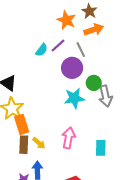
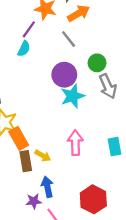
purple line: (58, 45) -> (29, 29), moved
purple circle: (72, 68) -> (64, 75), moved
green circle: (94, 83) -> (97, 63), moved

